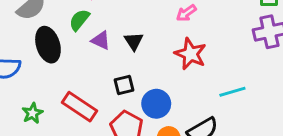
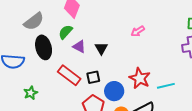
red star: (191, 54) -> (140, 78), moved
red rectangle: (80, 107) -> (69, 75), moved

